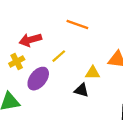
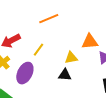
orange line: (77, 25) -> (49, 19), turned -30

